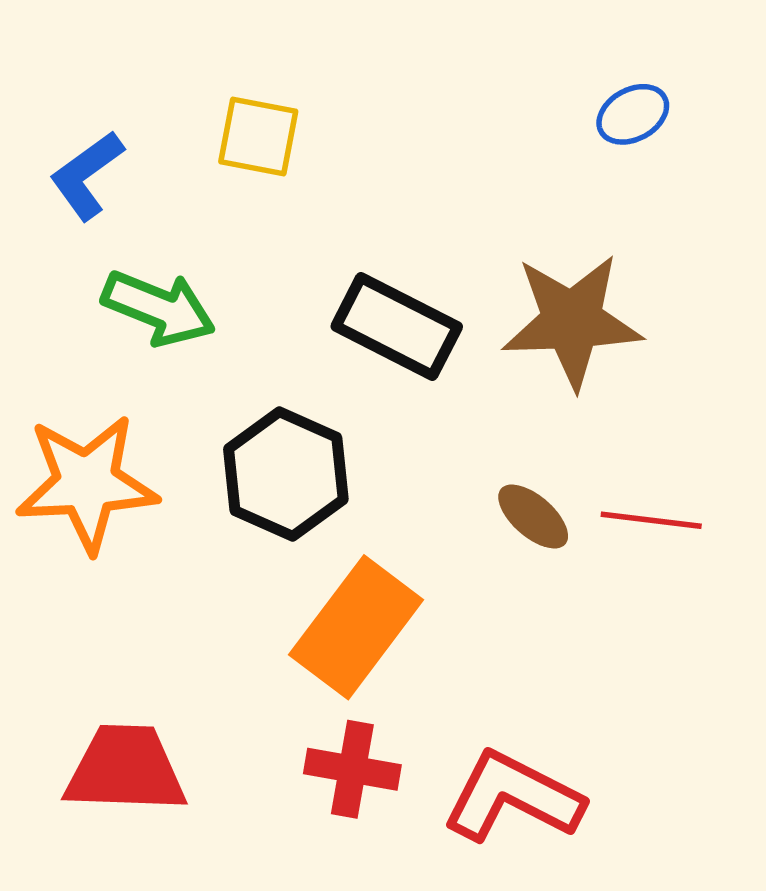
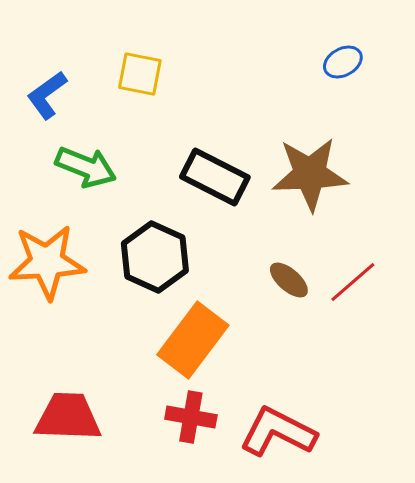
red line: (651, 520) -> (353, 282), turned -48

